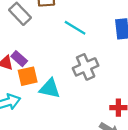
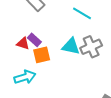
cyan triangle: (50, 88) -> (71, 46), moved

